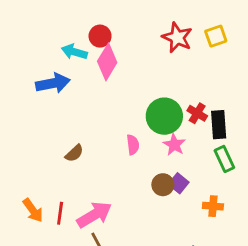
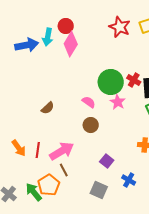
cyan arrow: (74, 52) -> (48, 37), turned -96
blue arrow: (53, 83) -> (27, 45), moved
pink semicircle: (133, 145) -> (89, 102), turned -48
purple square: (179, 183) -> (107, 161), moved
brown circle: (163, 185) -> (91, 125), moved

